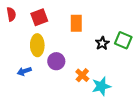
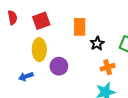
black star: (102, 43) -> (97, 43), moved
orange cross: (82, 75) -> (108, 67), moved, turned 32

